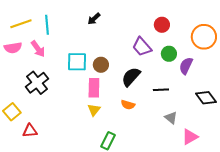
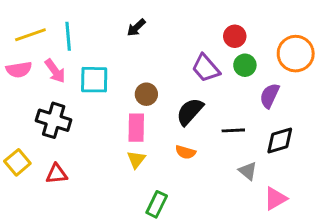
green circle: (169, 54) -> (245, 65), moved
cyan square: (77, 62) -> (94, 80), moved
black cross: (37, 83) -> (54, 120), turned -35
black diamond: (206, 98) -> (280, 141), moved, turned -70
red triangle: (30, 131) -> (57, 174), moved

